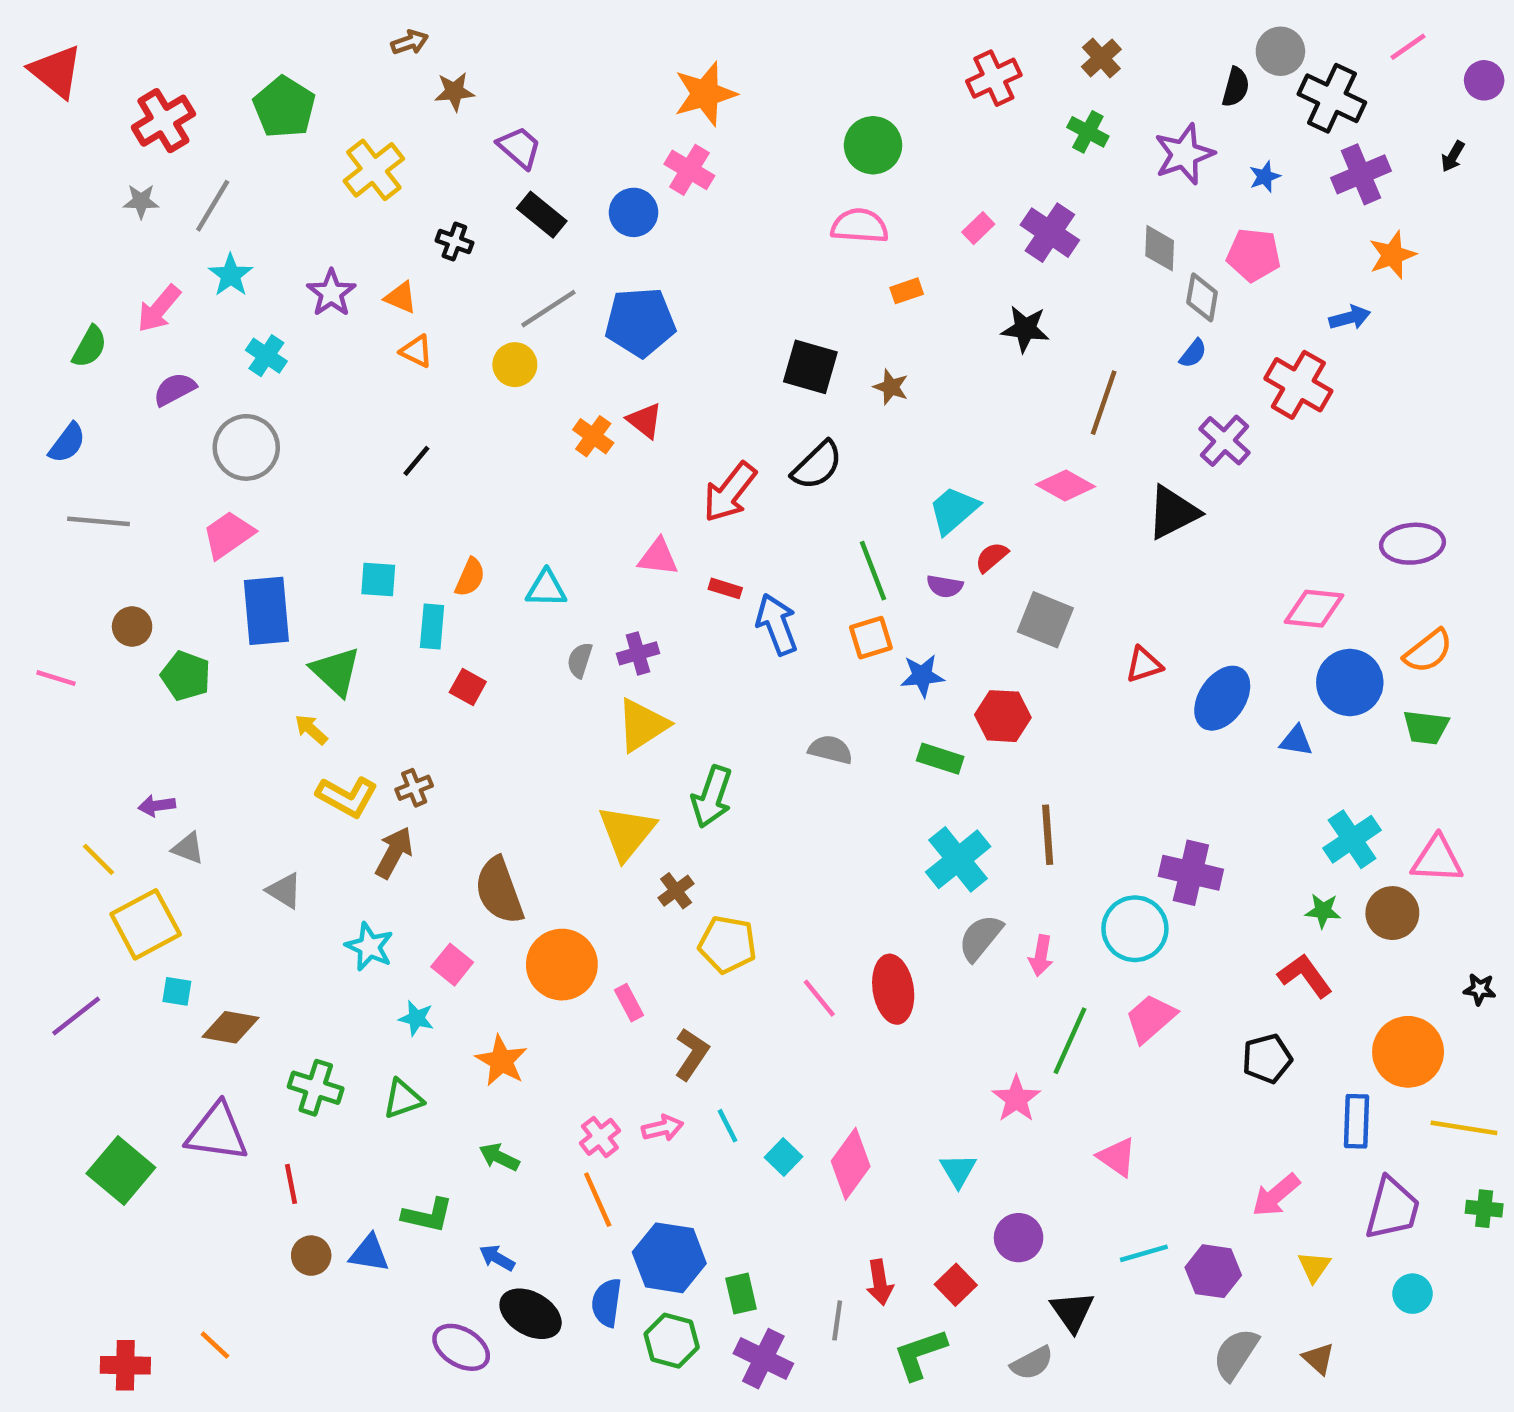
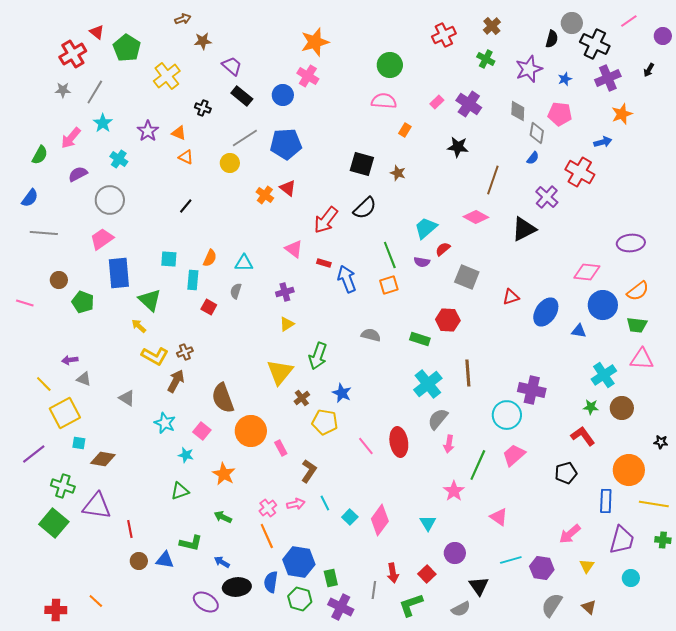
red triangle: (56, 71) -> (97, 32), moved, size x0.6
orange rectangle: (907, 291) -> (405, 130), turned -40
pink triangle: (658, 557) -> (294, 249), turned 30
gray semicircle: (580, 660) -> (236, 291), moved
blue star: (922, 676) -> (342, 393), moved, turned 30
yellow triangle: (642, 725) -> (287, 324), size x0.6
pink triangle: (1437, 859) -> (642, 359), moved
pink arrow: (1041, 956) -> (449, 444), moved
green cross: (316, 1088) -> (63, 486), moved
black ellipse: (531, 1314) -> (237, 587), turned -36

